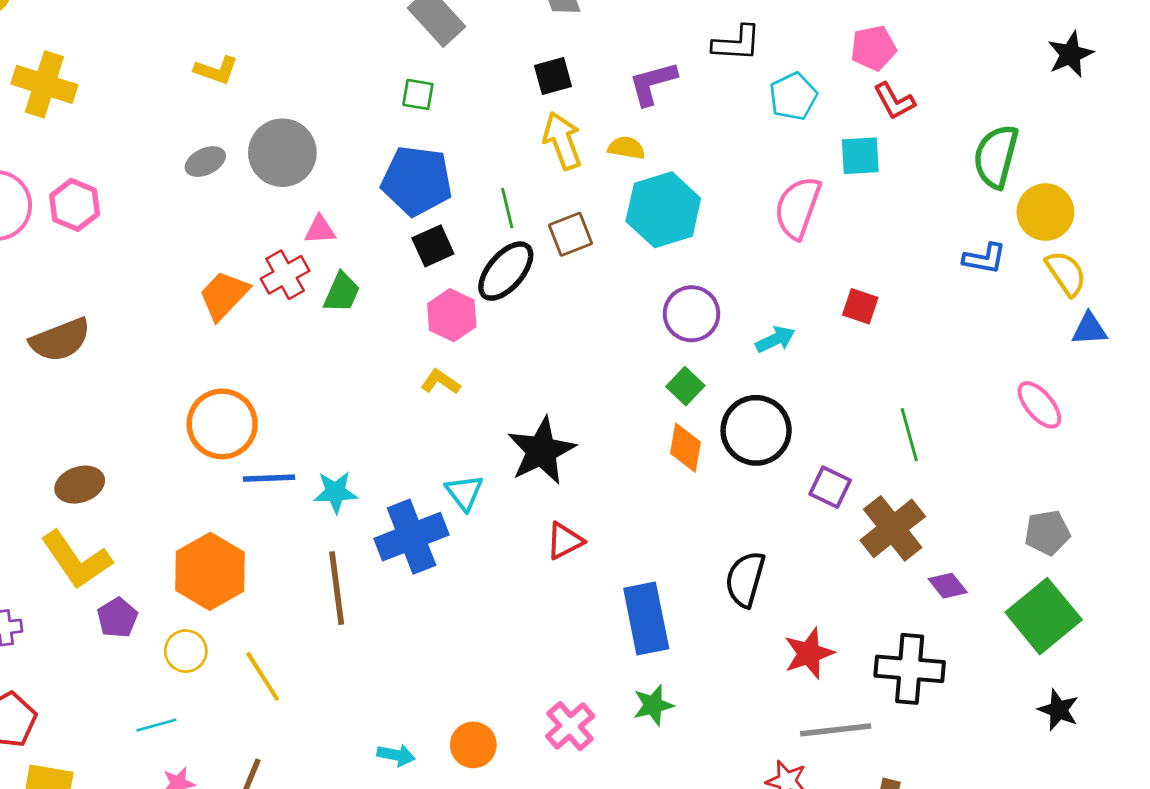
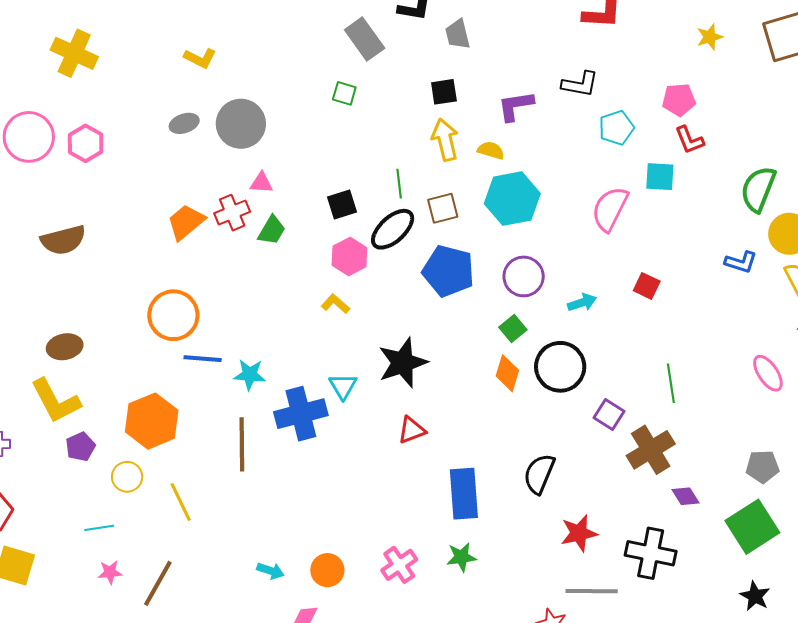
blue pentagon: (417, 181) -> (448, 271), moved

